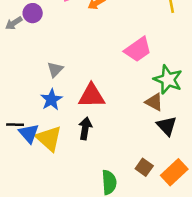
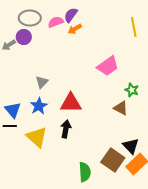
green star: (168, 80) -> (132, 90), size x0.6
black triangle: (167, 126) -> (131, 146), moved
blue triangle: (29, 133) -> (13, 110), moved
brown square: (144, 167) -> (113, 160), size x1.6

